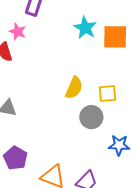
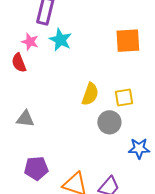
cyan star: (85, 28) -> (60, 40), moved
purple pentagon: (15, 158) -> (36, 168), turned -30

